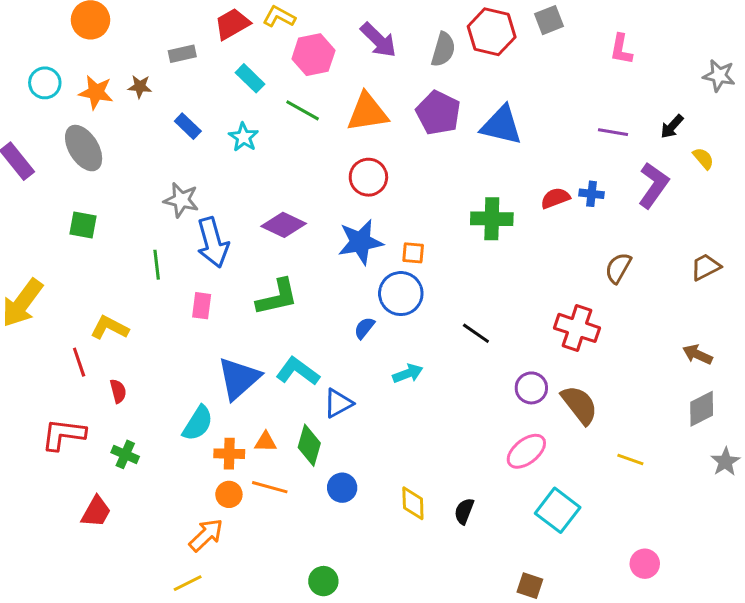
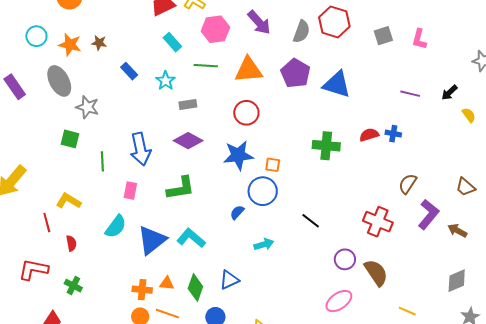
gray square: (549, 20) -> (383, 36), moved
gray rectangle: (182, 54) -> (188, 104), moved
green line: (303, 110) -> (206, 66), turned -30
purple L-shape: (653, 185) -> (428, 214), moved
gray star: (181, 200) -> (87, 107), moved
green square: (83, 225) -> (70, 139), moved
brown trapezoid: (706, 267) -> (466, 187), turned -115
brown arrow: (697, 354) -> (457, 231), moved
blue triangle: (338, 403) -> (229, 280), moved
cyan semicircle: (198, 423) -> (116, 226), moved

